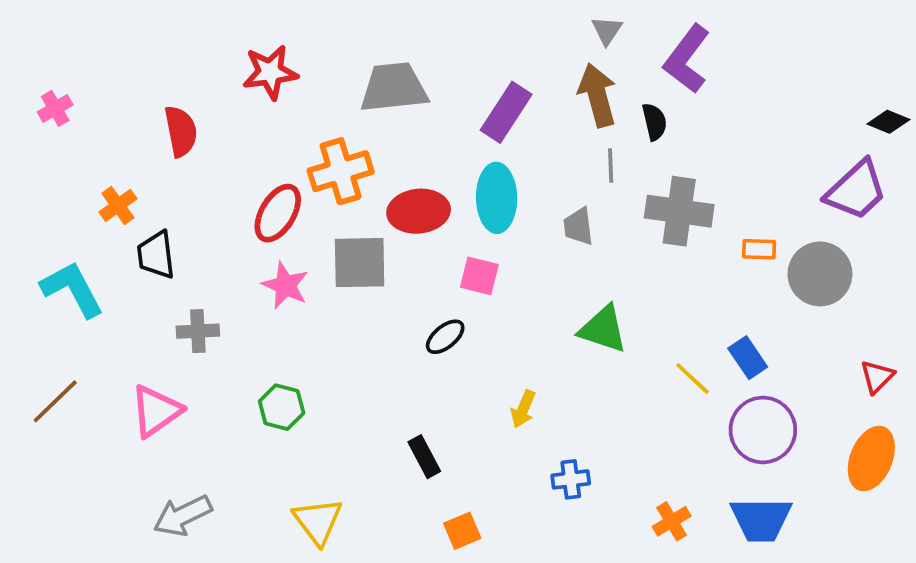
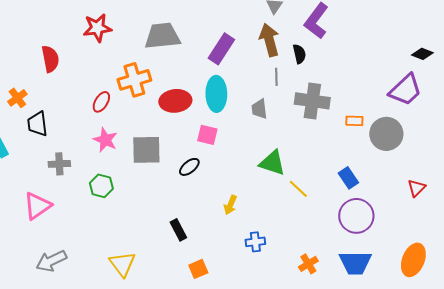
red ellipse: (278, 213) -> (101, 102), size x0.7
gray square: (360, 263) -> (146, 150), moved
yellow line: (693, 379) -> (298, 189), moved
green hexagon: (282, 407) -> (101, 186), moved
orange ellipse: (871, 459) -> (413, 260), moved

